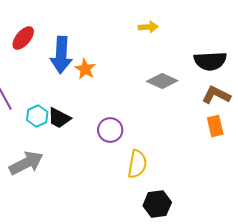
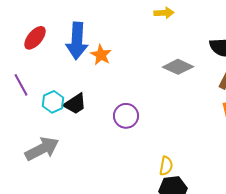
red ellipse: (23, 38) -> (35, 38), moved
black trapezoid: (59, 118) -> (75, 104), turned -60
yellow semicircle: (137, 164) -> (166, 166), moved, size x0.7

